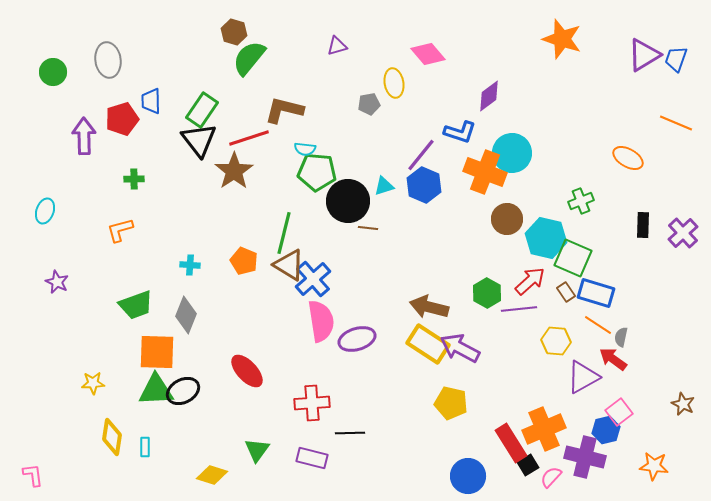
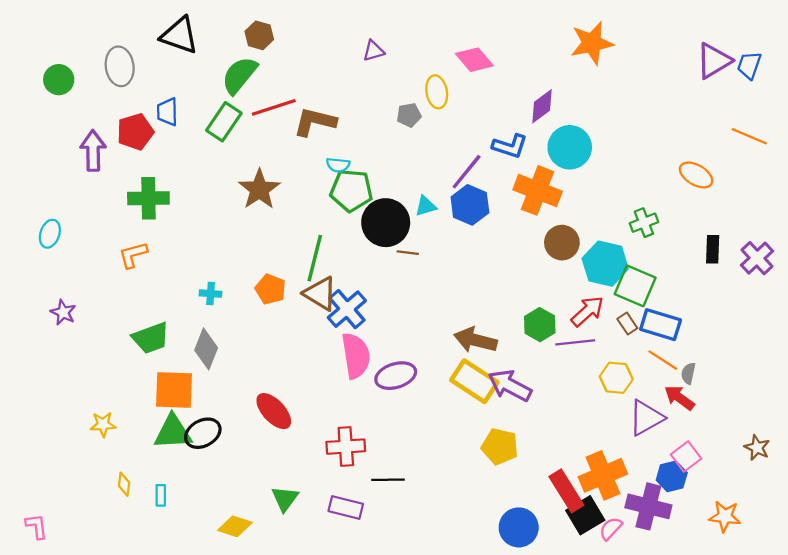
orange star: (562, 39) -> (592, 43), moved, turned -30
green semicircle: (249, 58) -> (239, 75), moved
red line: (249, 138) -> (274, 107), moved
black triangle: (199, 140) -> (180, 35), moved, turned -33
cyan circle: (512, 153) -> (570, 147), moved
green cross: (134, 179) -> (148, 198), size x1.8
yellow diamond: (112, 437) -> (124, 484), size x0.6
black square: (528, 465) -> (585, 515), size x1.6

